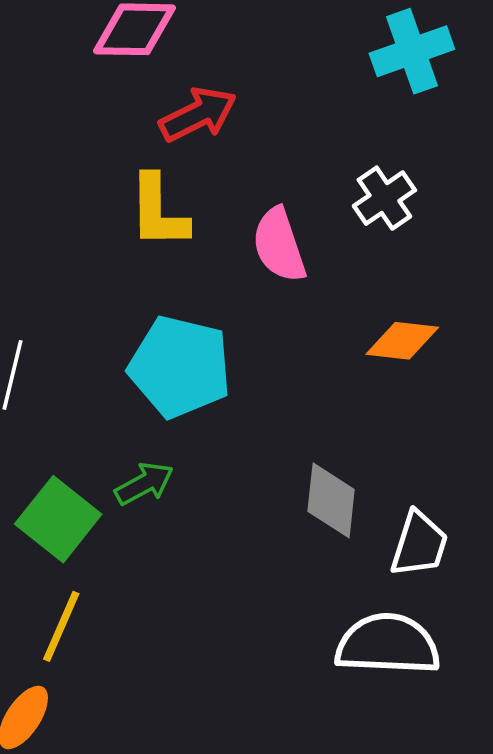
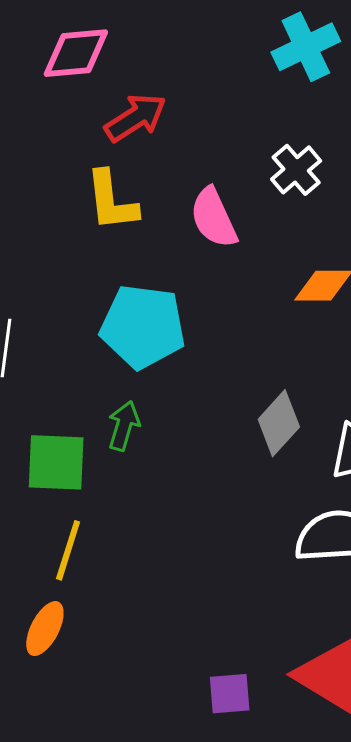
green arrow: (144, 484) -> (124, 426), turned -39
gray diamond: (331, 500) -> (279, 423), turned 42
green square: (58, 519) -> (56, 462), turned -30

